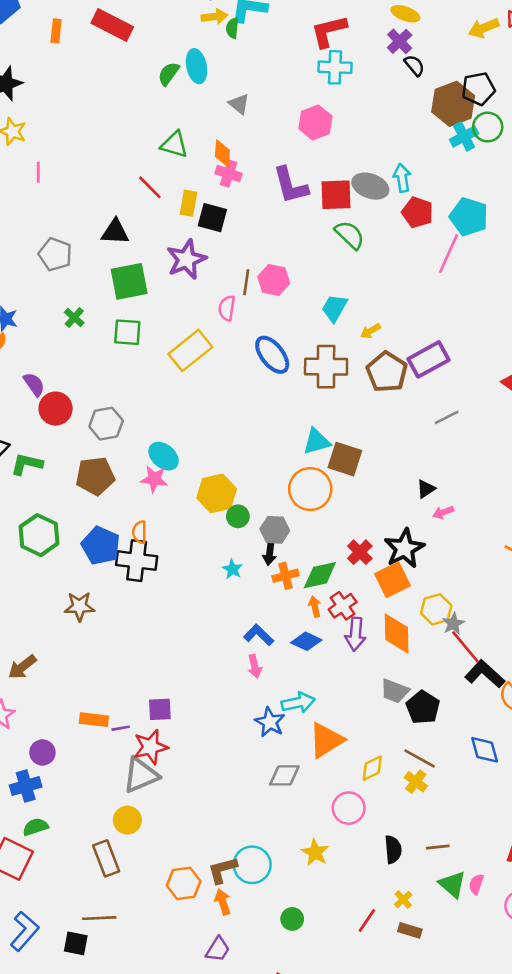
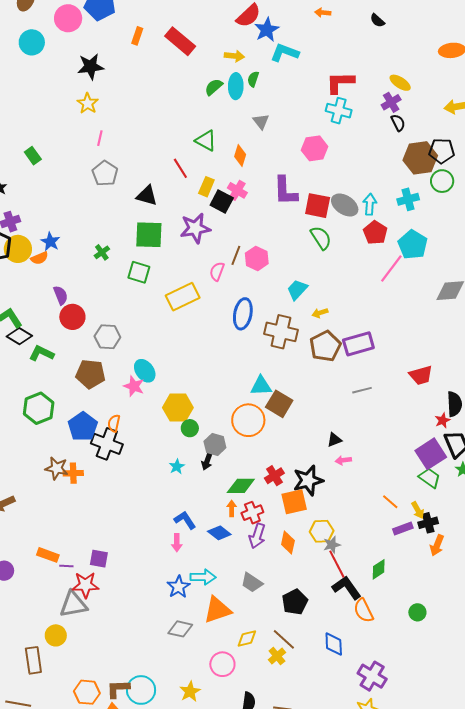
yellow arrow: (214, 17) -> (234, 56), moved
green semicircle: (232, 28) -> (253, 79), moved
cyan cross: (464, 136) -> (408, 199), moved
pink cross: (229, 174) -> (237, 190), moved
gray pentagon: (55, 254) -> (105, 173), moved
blue ellipse: (272, 355) -> (243, 314), turned 36
orange cross: (285, 576) -> (73, 473), moved
orange diamond: (397, 634) -> (288, 542), size x0.7
gray trapezoid: (395, 691) -> (252, 583), moved

